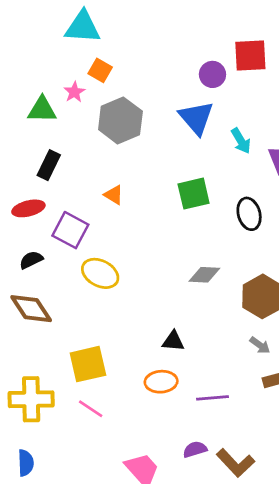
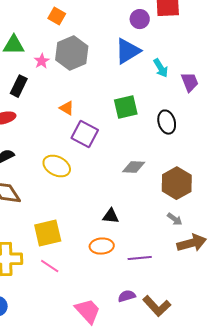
pink star: (74, 92) -> (42, 61), moved
blue triangle: (196, 118) -> (128, 51), turned 40
purple square: (70, 230) -> (85, 134), moved

